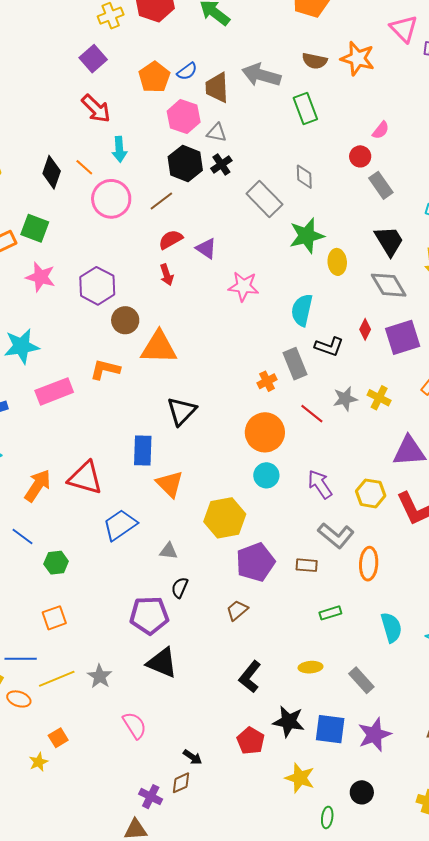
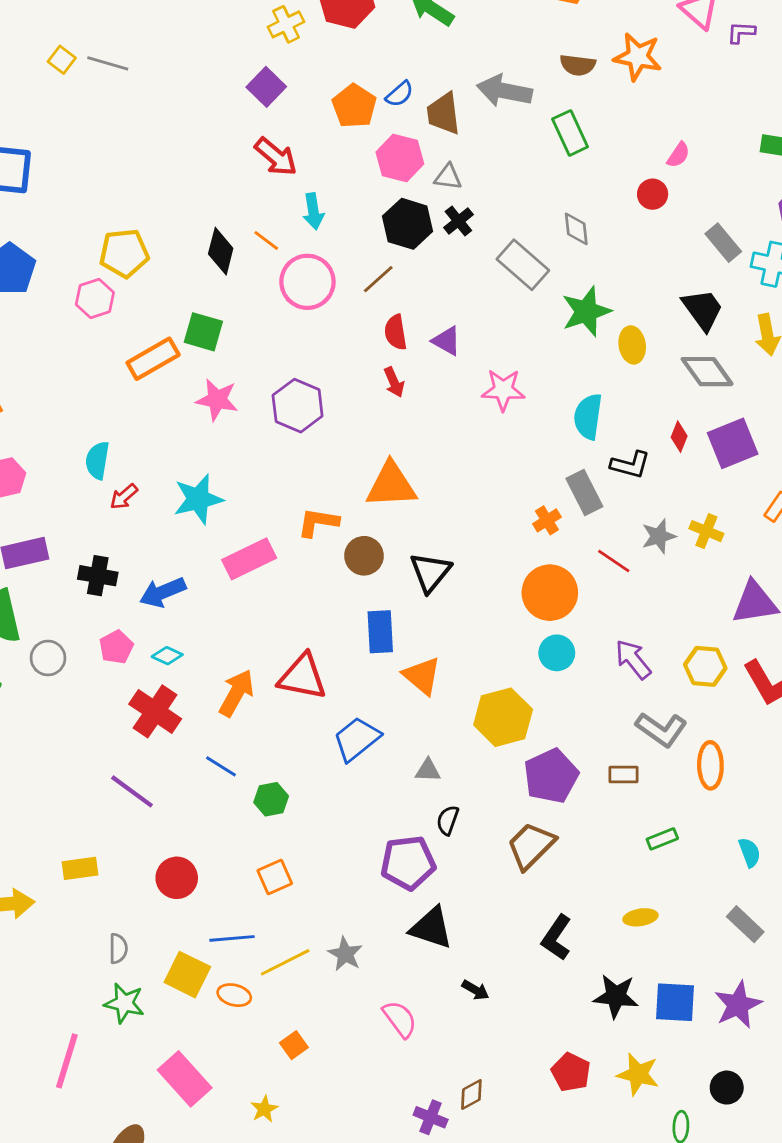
gray rectangle: (381, 185) -> (723, 243), moved
red semicircle: (171, 239) -> (396, 332), turned -65
brown circle: (125, 320) -> (364, 556), moved
brown trapezoid: (237, 610) -> (531, 846), size x1.6
cyan semicircle: (391, 627) -> (750, 852), size x0.7
gray rectangle: (361, 680) -> (745, 924), moved
red pentagon: (251, 741) -> (571, 1072), moved
black arrow: (192, 757) -> (475, 990), moved
yellow star: (39, 762) -> (264, 1109), moved

